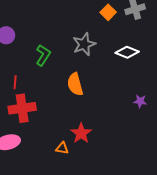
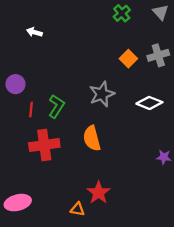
red line: (15, 82) -> (31, 110), moved
red cross: (22, 108) -> (44, 145), moved

